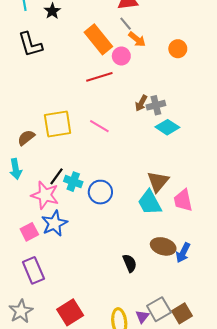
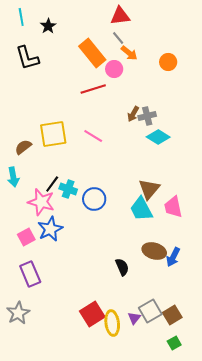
red square: (70, 312) -> (92, 314), moved

